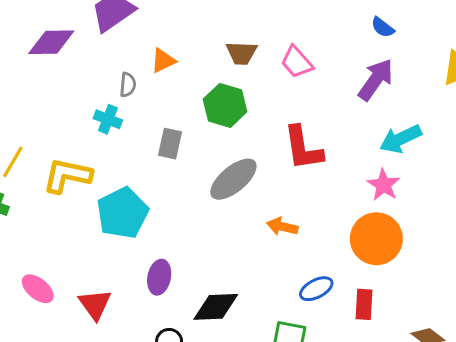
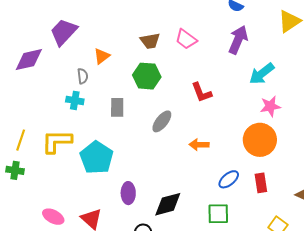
red L-shape: (303, 148) -> (202, 92), size x0.7
gray ellipse: (233, 179) -> (162, 121), size x0.7
pink star: (384, 185) -> (270, 106), moved, turned -30

